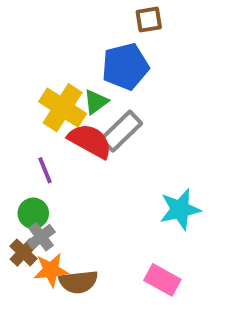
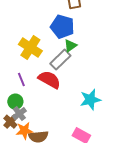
blue pentagon: (125, 67) -> (62, 27), turned 30
green triangle: (96, 102) -> (70, 46), moved
red semicircle: (90, 141) -> (49, 80), moved

